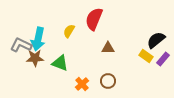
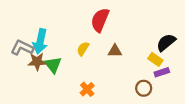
yellow semicircle: (69, 31) -> (83, 49), moved
purple rectangle: (163, 59) -> (162, 72), moved, turned 32
green triangle: (60, 63) -> (53, 65), moved, turned 30
brown circle: (108, 81) -> (144, 88), moved

